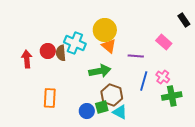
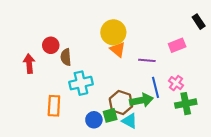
pink rectangle: (164, 42) -> (177, 45), turned -63
cyan cross: (75, 43) -> (81, 83), moved, turned -35
red circle: (48, 51) -> (51, 45), moved
green arrow: (100, 71) -> (141, 100), moved
blue line: (144, 81) -> (155, 87), turned -30

